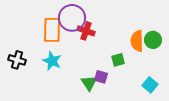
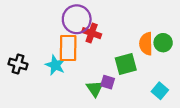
orange rectangle: (52, 30) -> (68, 48), moved
green square: (118, 60) -> (126, 64), size x1.5

